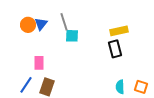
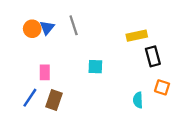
cyan square: (72, 36) -> (95, 67), moved
black rectangle: (115, 49) -> (153, 56), moved
orange square: (141, 87) -> (162, 87), moved

